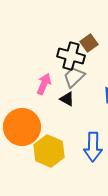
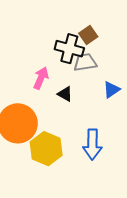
gray trapezoid: (74, 77) -> (85, 62), moved, turned 35

